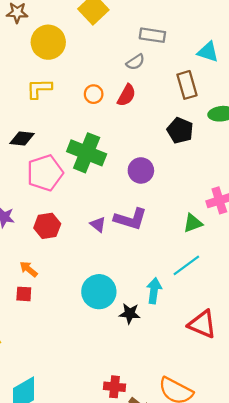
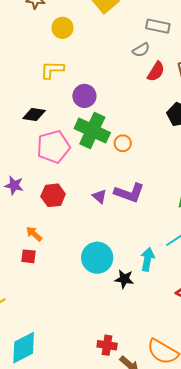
yellow circle: (48, 42) -> (63, 28), size x0.7
orange circle: (94, 94) -> (123, 143), moved
red semicircle: (127, 95) -> (156, 71), moved
purple circle: (141, 170) -> (84, 96), moved

